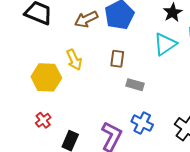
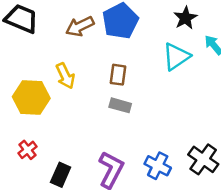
gray rectangle: (135, 85) -> (120, 105), moved
blue cross: (142, 123) -> (158, 166), moved

